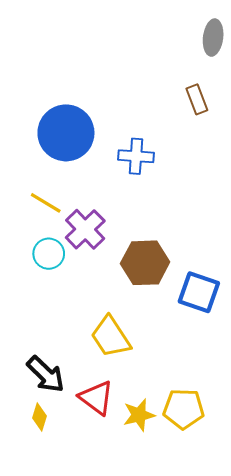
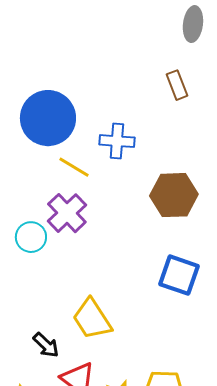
yellow line: (46, 203) -> (74, 167), moved
brown hexagon: (145, 263) -> (174, 195), moved
black arrow: (46, 374) -> (46, 345), moved, size x0.7

